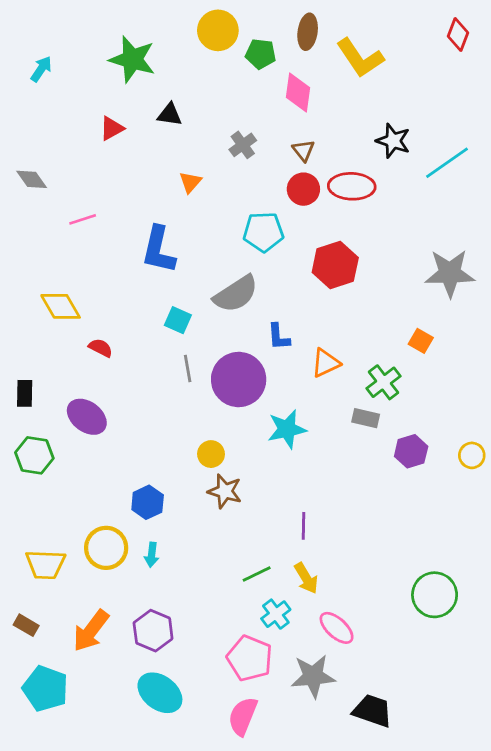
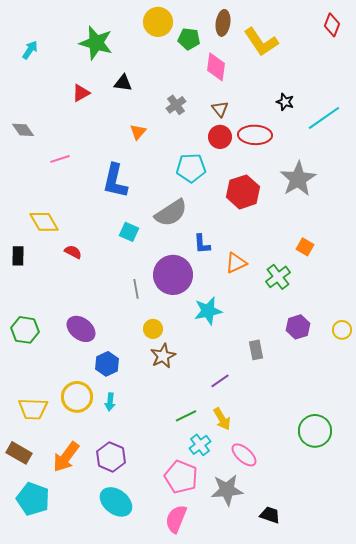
black star: (393, 141) -> (285, 102), size x0.7
gray star: (450, 273) -> (298, 179), moved, turned -30
gray line: (188, 368) -> (136, 289), moved
black rectangle: (25, 393) -> (18, 256), moved
purple ellipse: (87, 417) -> (81, 329), moved
gray rectangle: (366, 418) -> (256, 350), moved, turned 66
brown star: (225, 491) -> (163, 356), turned 30
purple line: (303, 526) -> (220, 381), turned 54
brown rectangle: (26, 625) -> (19, 453), size x1.4
black trapezoid: (372, 711) -> (270, 515), size x0.7

